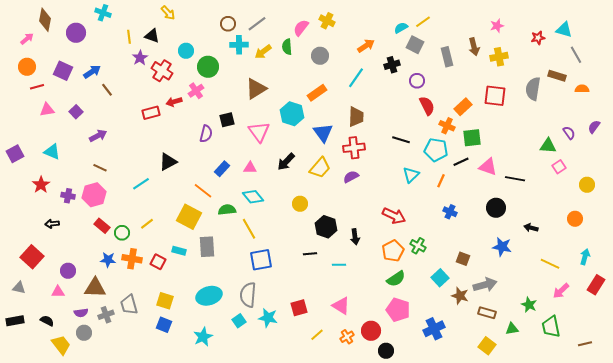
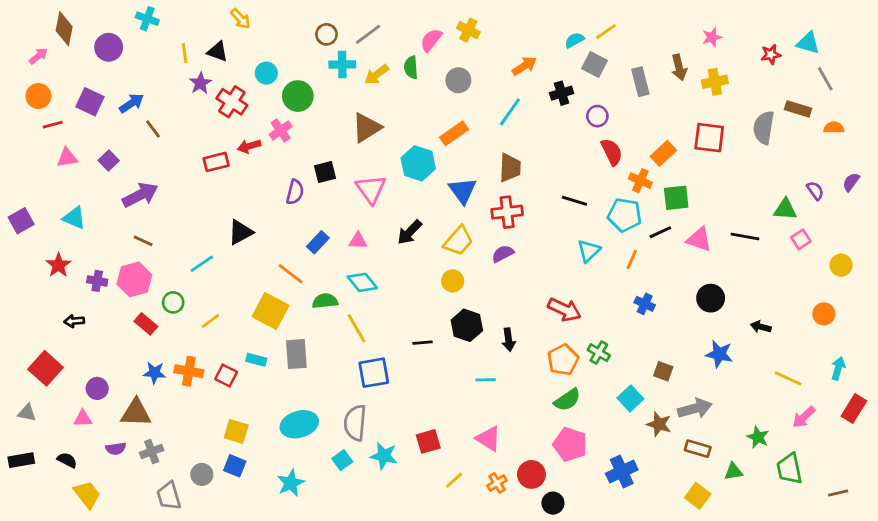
purple arrow: (98, 136) -> (140, 195), size x1.4
black line: (515, 179) -> (745, 236), moved
yellow circle: (300, 204) -> (453, 281), moved
green circle: (122, 233) -> (173, 302), moved
black line: (310, 254) -> (423, 343), moved
gray trapezoid: (129, 305) -> (169, 496), moved
gray circle: (84, 333) -> (202, 474), moved

